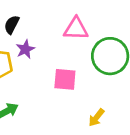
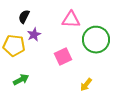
pink square: (65, 79) -> (63, 57), turned -30

